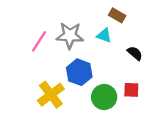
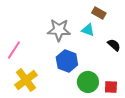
pink line: (39, 41) -> (14, 50), moved
red square: (131, 90) -> (111, 87), moved
yellow cross: (51, 95) -> (26, 80), moved

